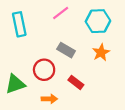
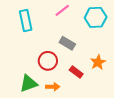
orange star: (101, 53) -> (98, 62), moved
green triangle: (15, 84) -> (29, 83), moved

